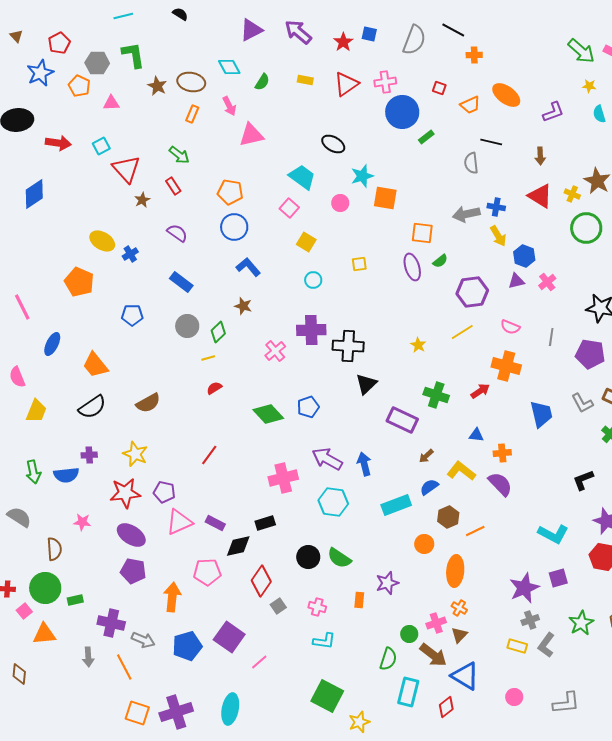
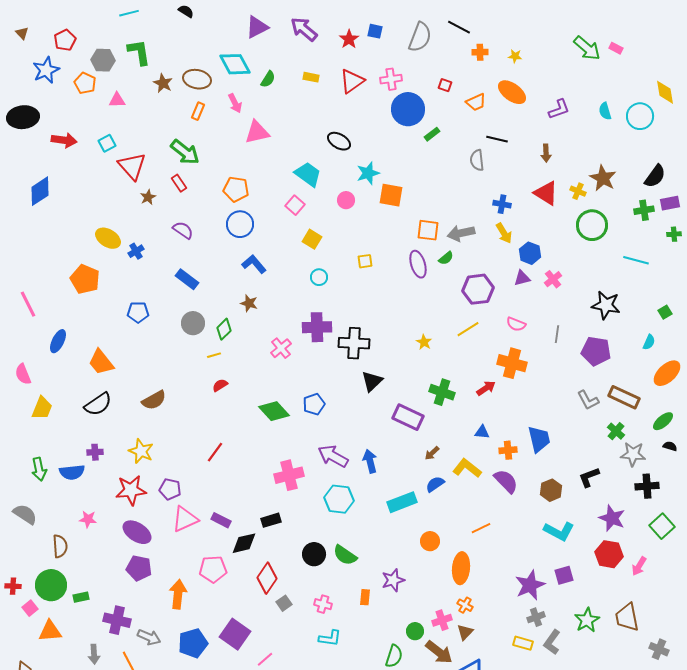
cyan diamond: (229, 67) -> (235, 64), size x1.4
yellow star: (589, 86) -> (515, 56), moved
green arrow: (179, 155) -> (185, 152), size x1.4
gray arrow: (466, 214) -> (461, 233), moved
blue trapezoid: (541, 414) -> (539, 439), moved
brown hexagon: (448, 517) -> (551, 490), moved

